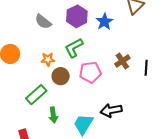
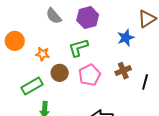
blue star: (104, 22) -> (126, 38), moved
orange star: (48, 59) -> (43, 54), moved
pink pentagon: (90, 72) -> (90, 75), turned -30

